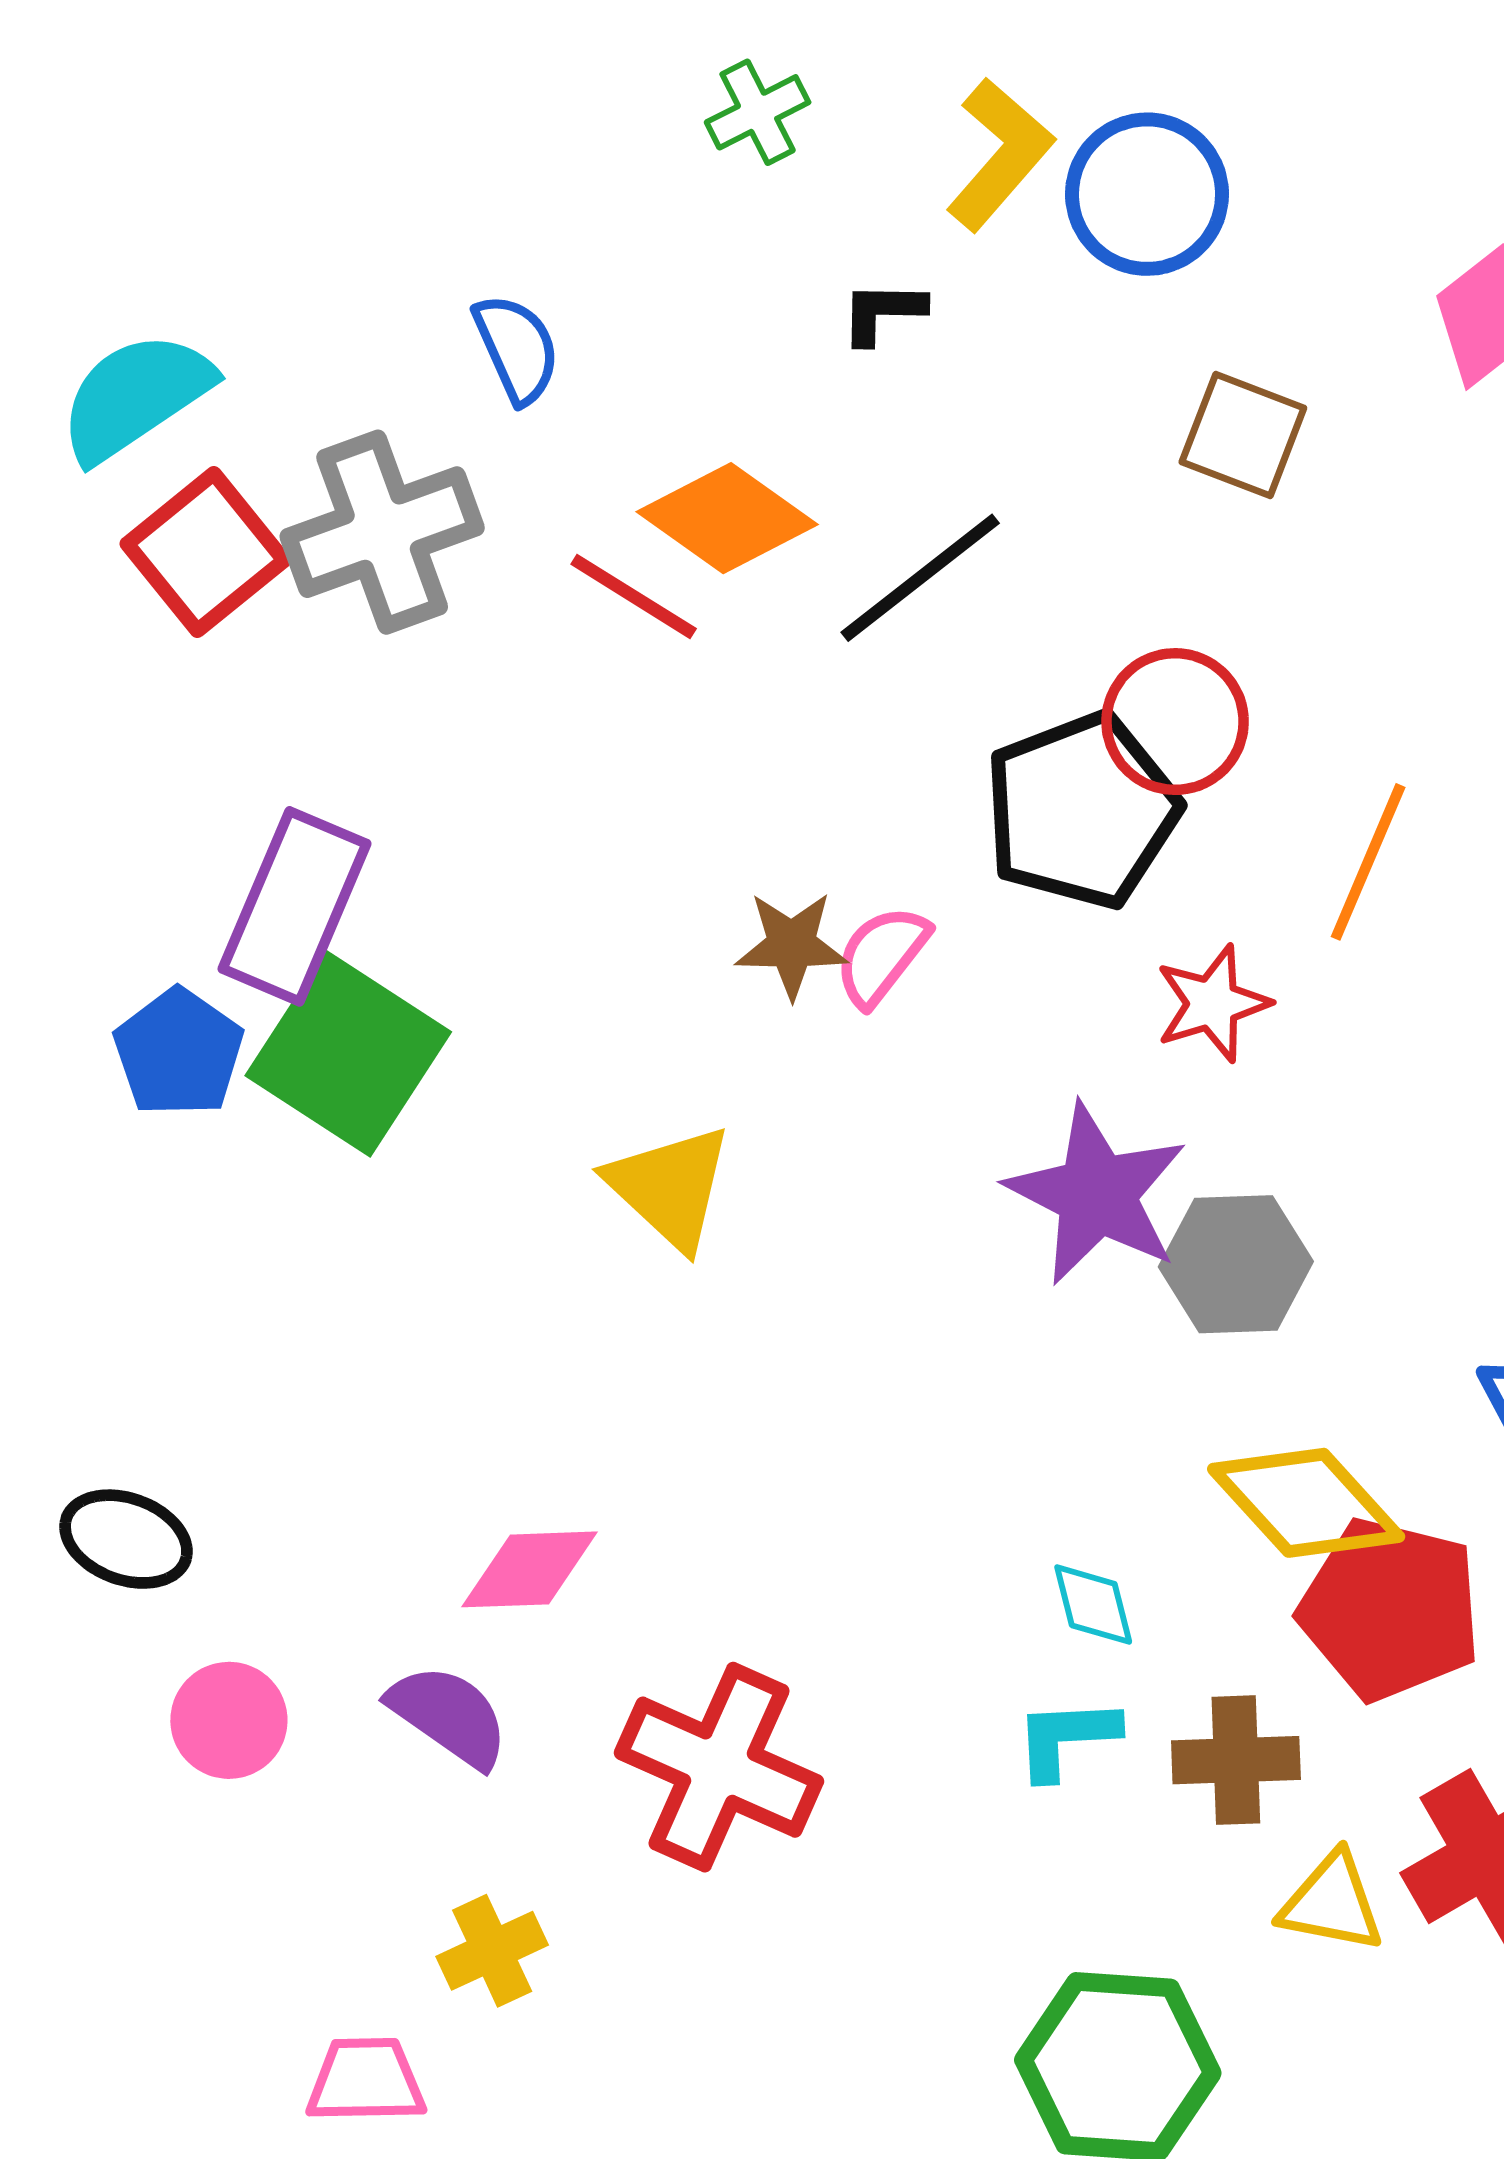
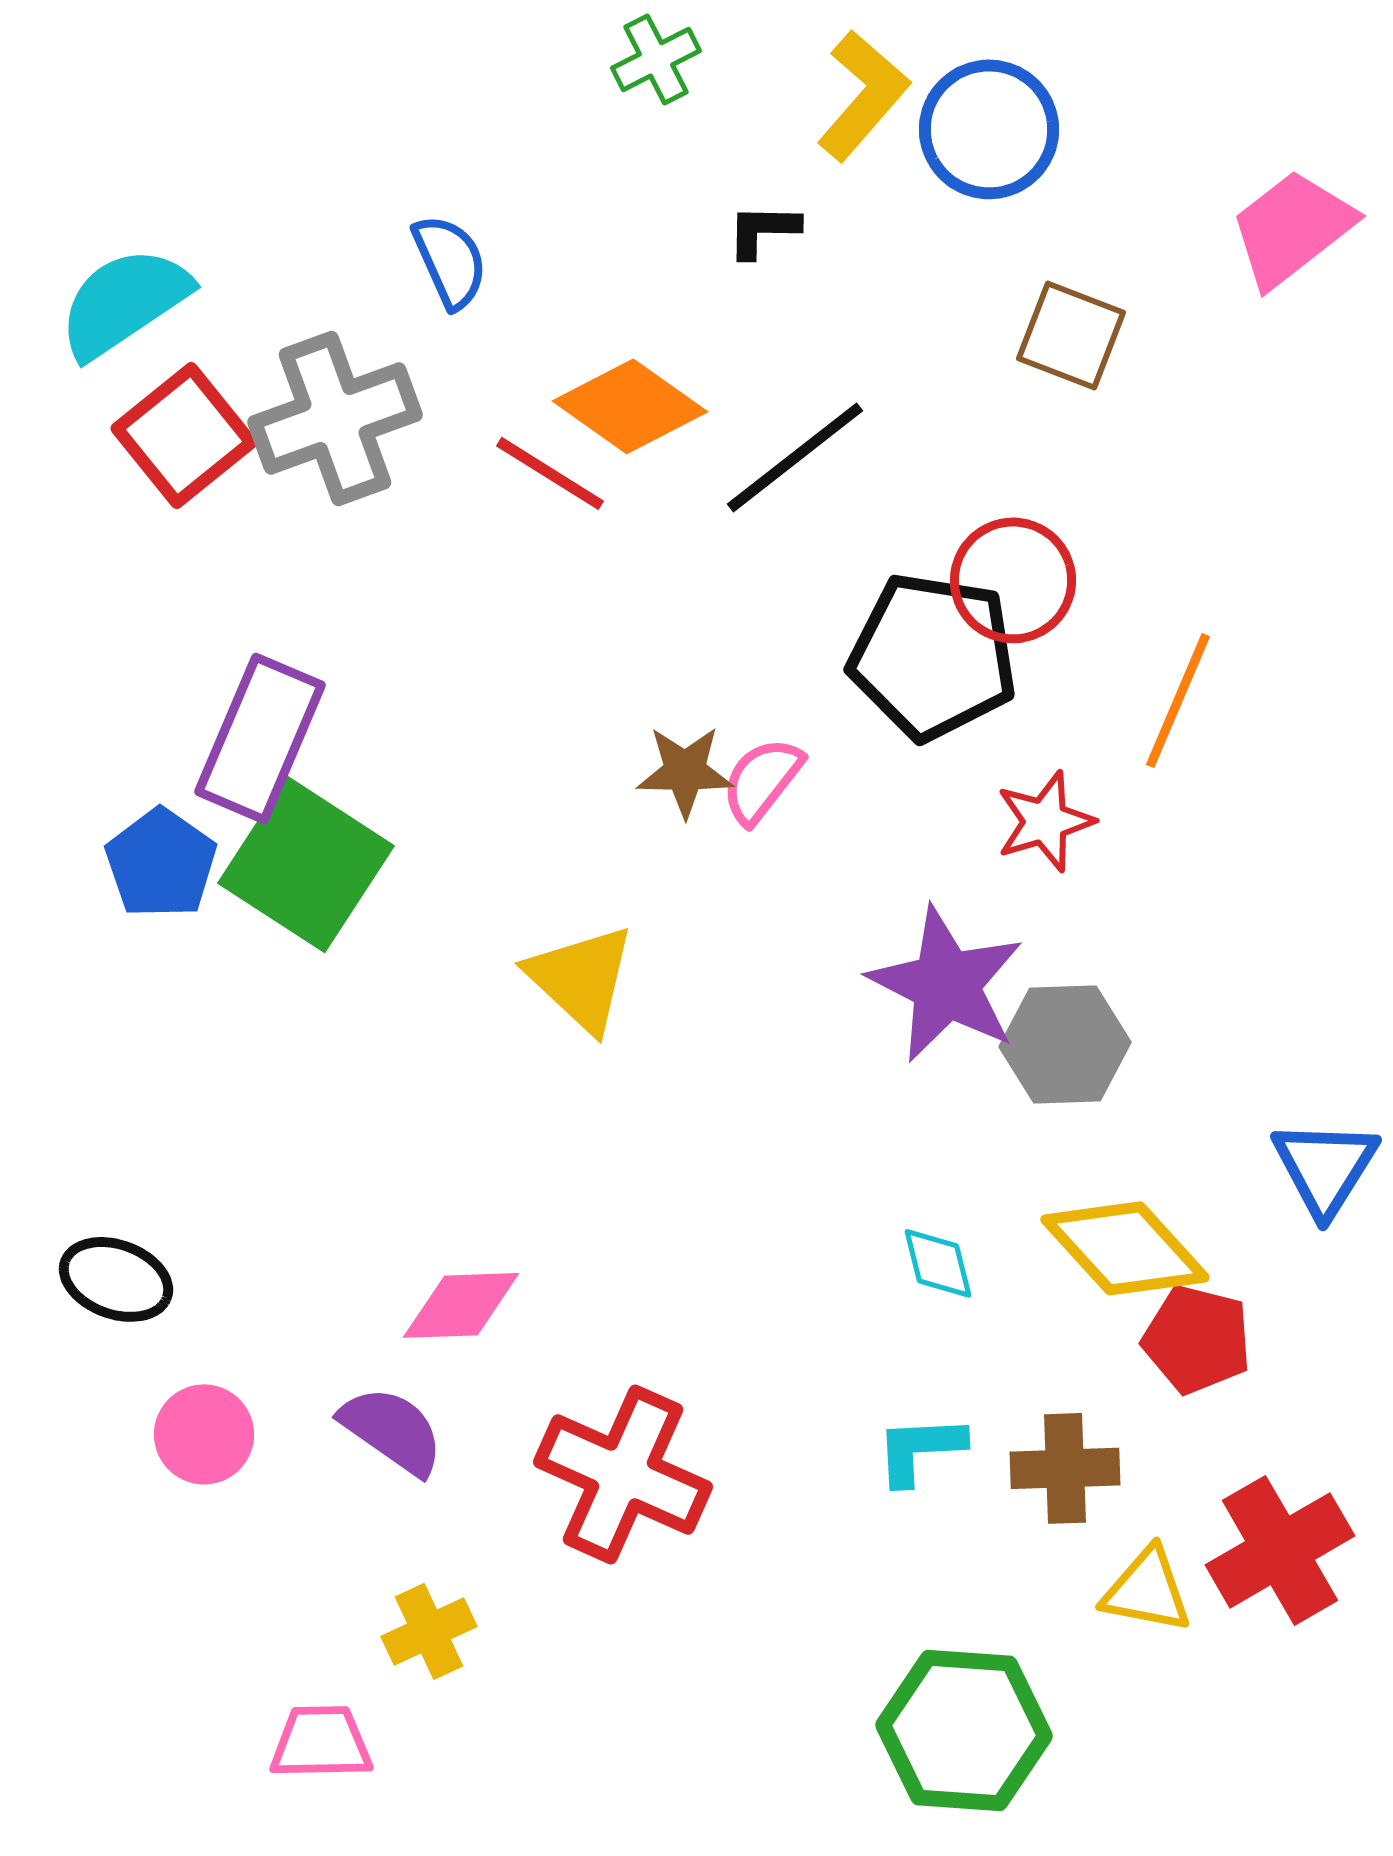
black pentagon: (1082, 810) -> (933, 656), turned 30
cyan diamond: (1093, 1605) -> (938, 1263), moved
red pentagon: (1390, 1609) -> (1197, 1339), size x0.7

